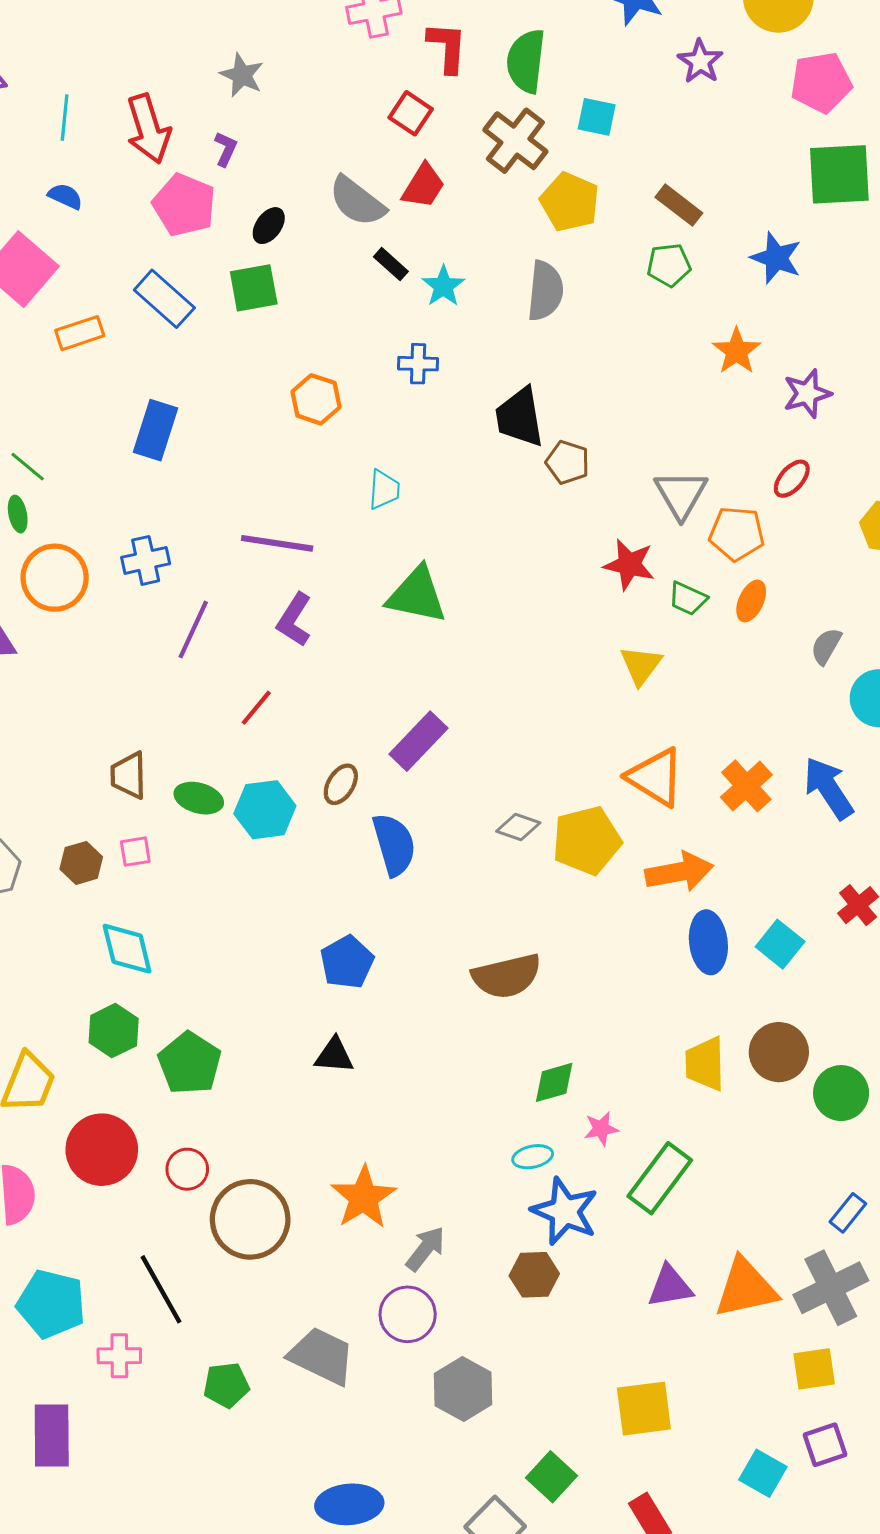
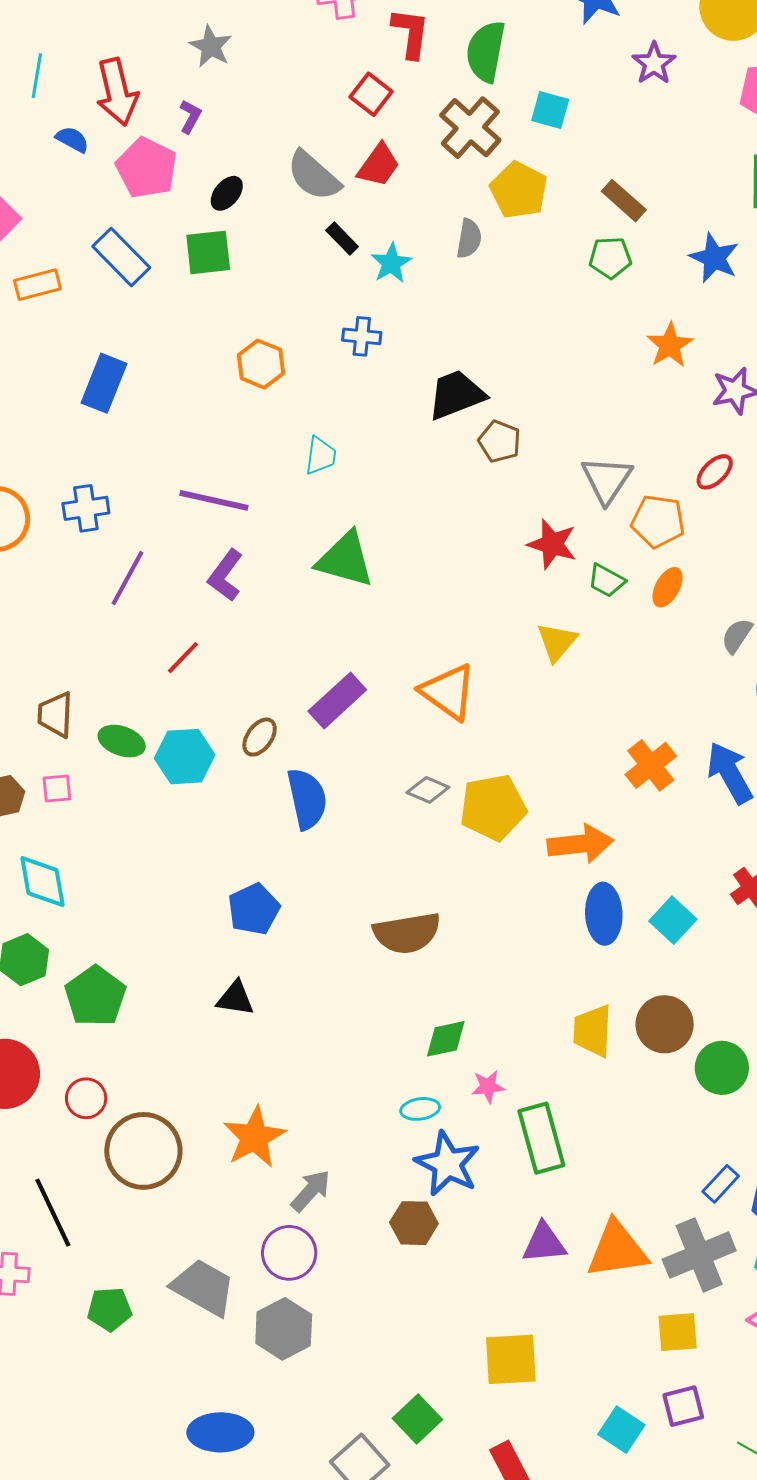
blue semicircle: (65, 196) -> (72, 139), moved
gray semicircle: (545, 291) -> (469, 239), moved, size x0.7
black trapezoid: (520, 417) -> (456, 395), turned 74
orange triangle: (656, 777) -> (448, 692), moved
green rectangle: (660, 1178) -> (541, 1138), turned -56
gray hexagon: (463, 1389) -> (284, 1329), moved

